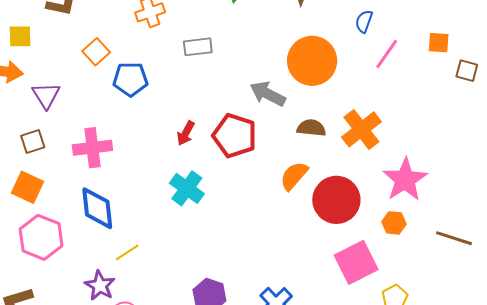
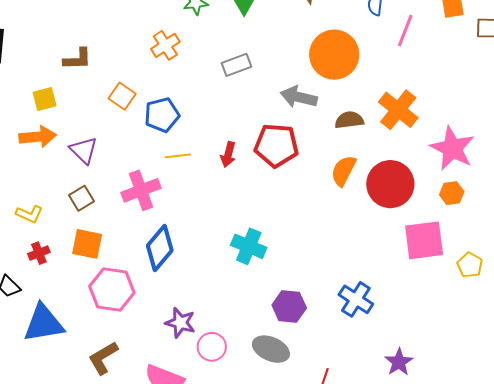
gray rectangle: (198, 47) -> (237, 65), moved
cyan cross: (187, 188) -> (249, 246), moved
blue diamond: (97, 208) -> (160, 248), turned 60
yellow line: (127, 252) -> (178, 156), moved, turned 40
pink square: (356, 262) -> (424, 240), turned 33

